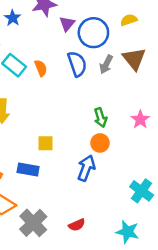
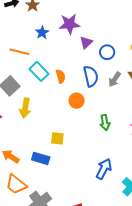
blue circle: (93, 33) -> (107, 52), size x0.6
orange circle: (100, 143) -> (77, 101), moved
blue arrow: (86, 168) -> (104, 169), moved

